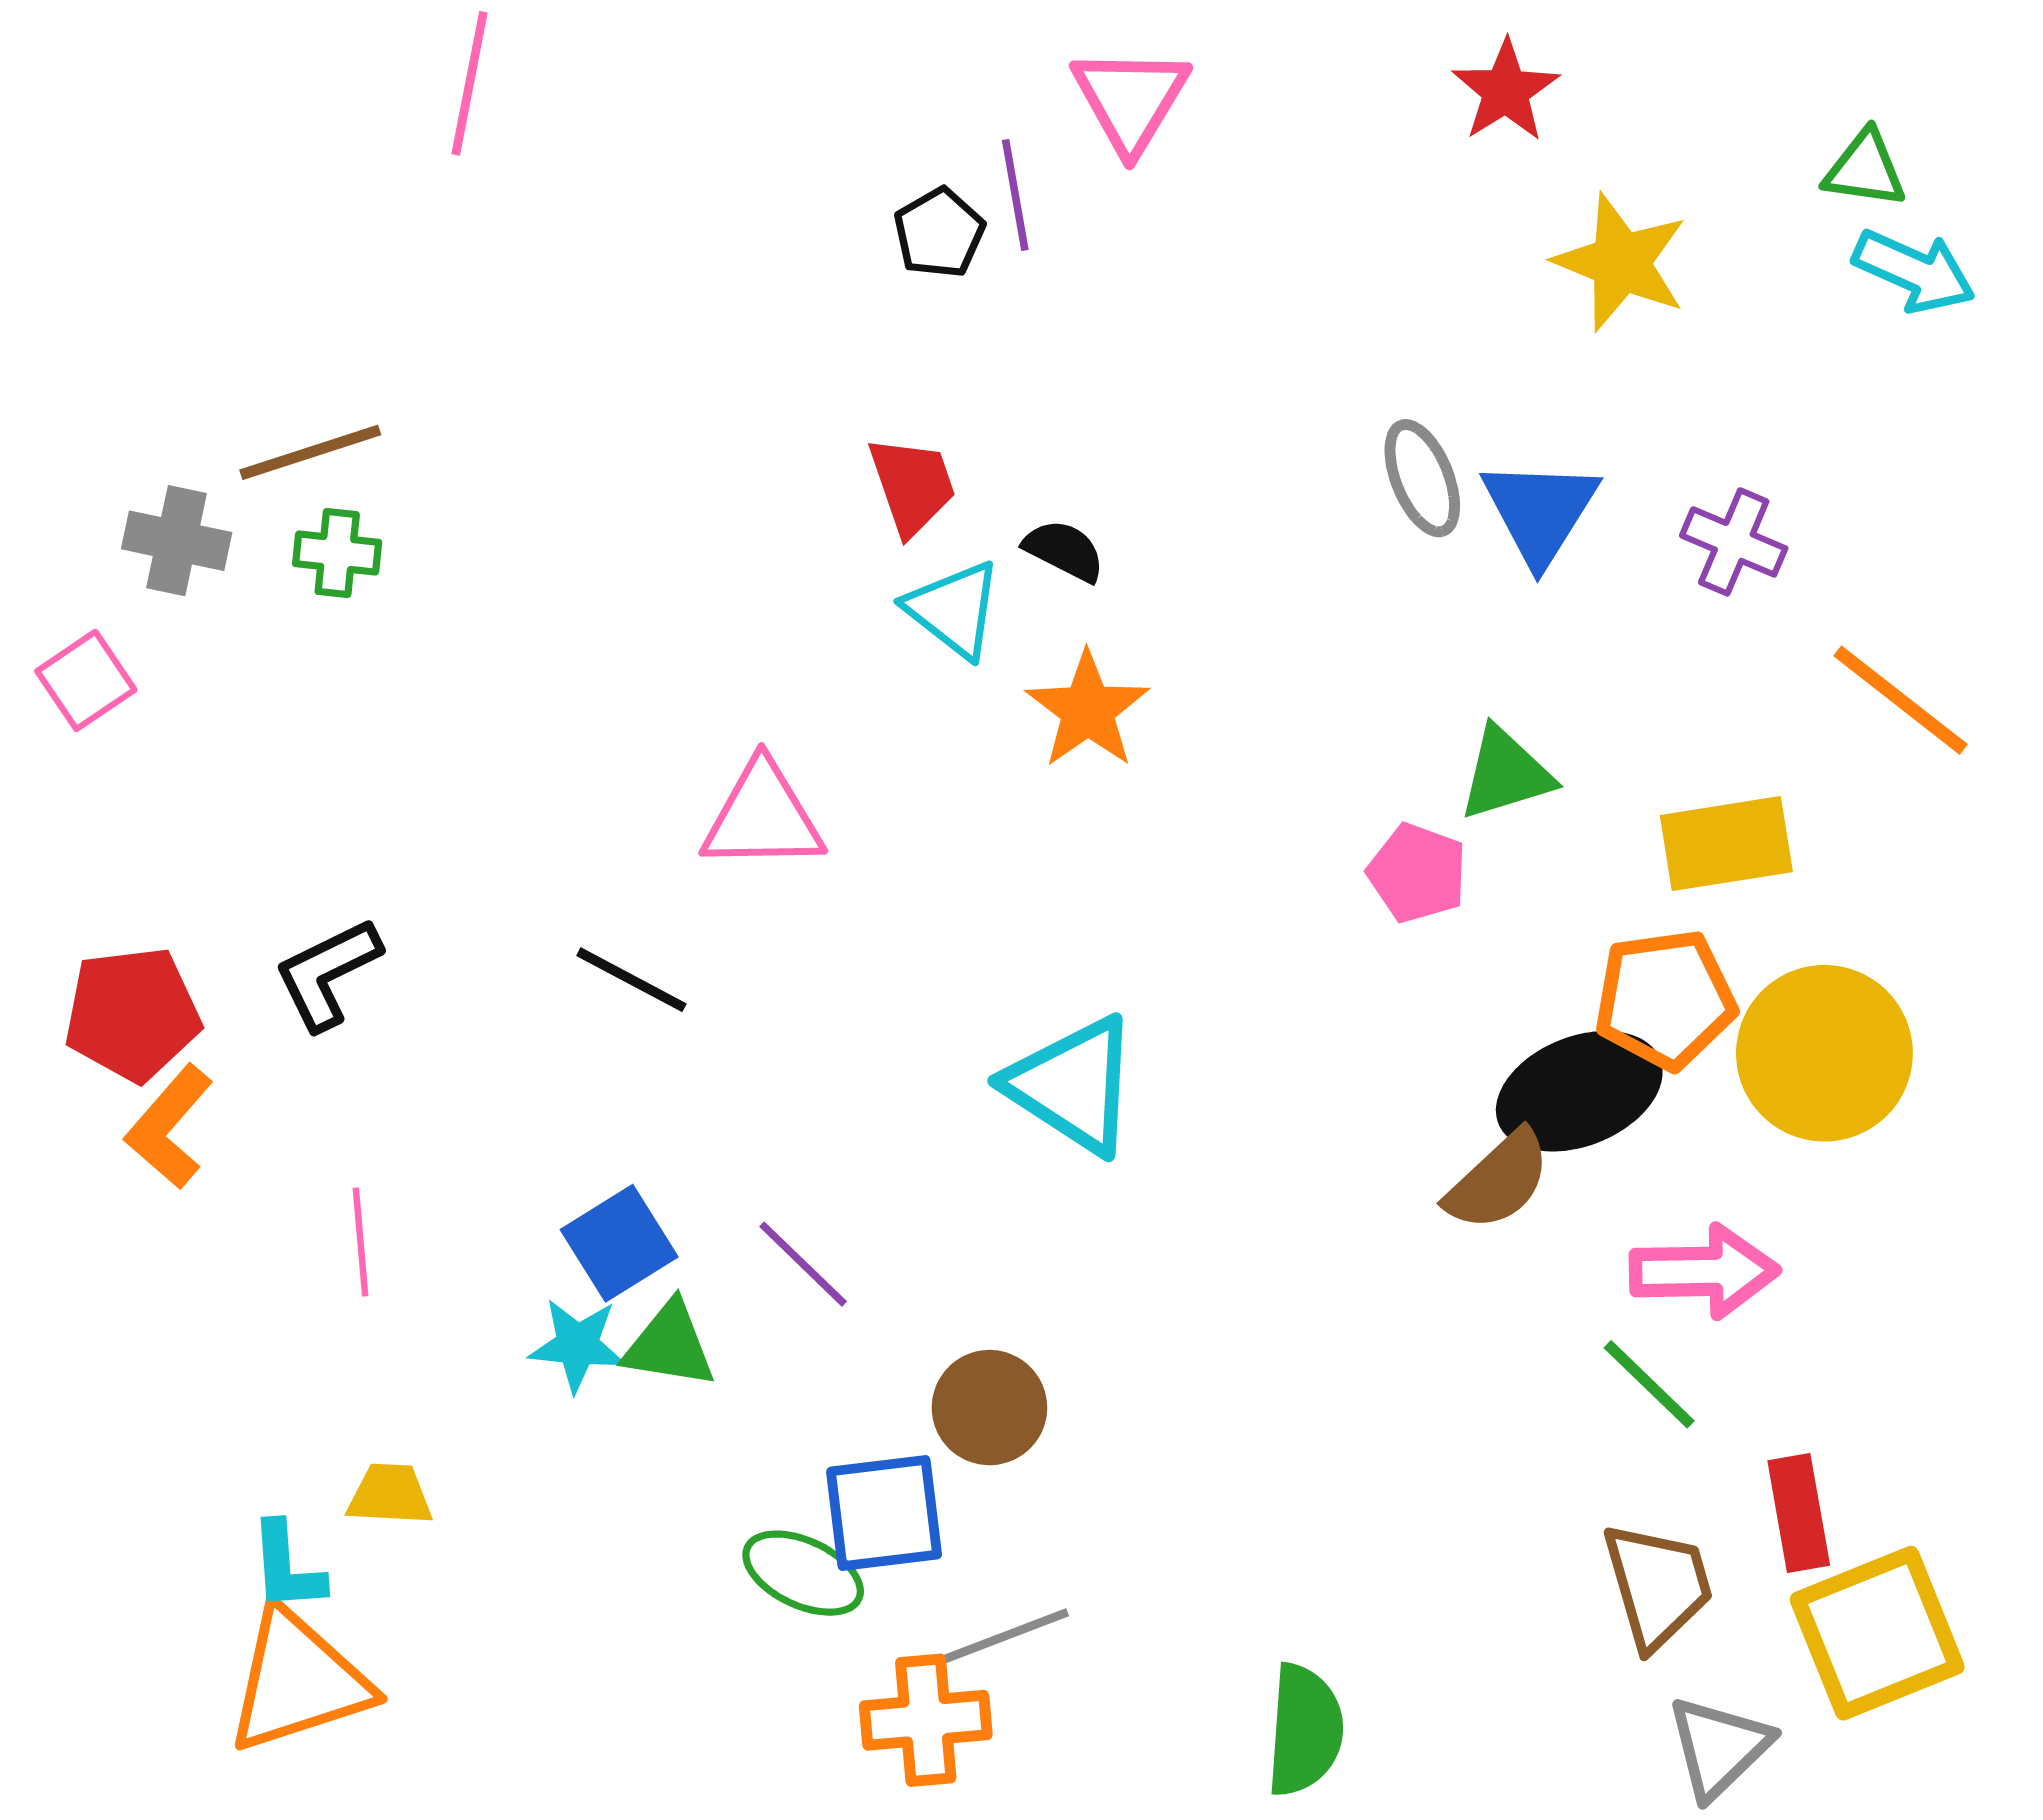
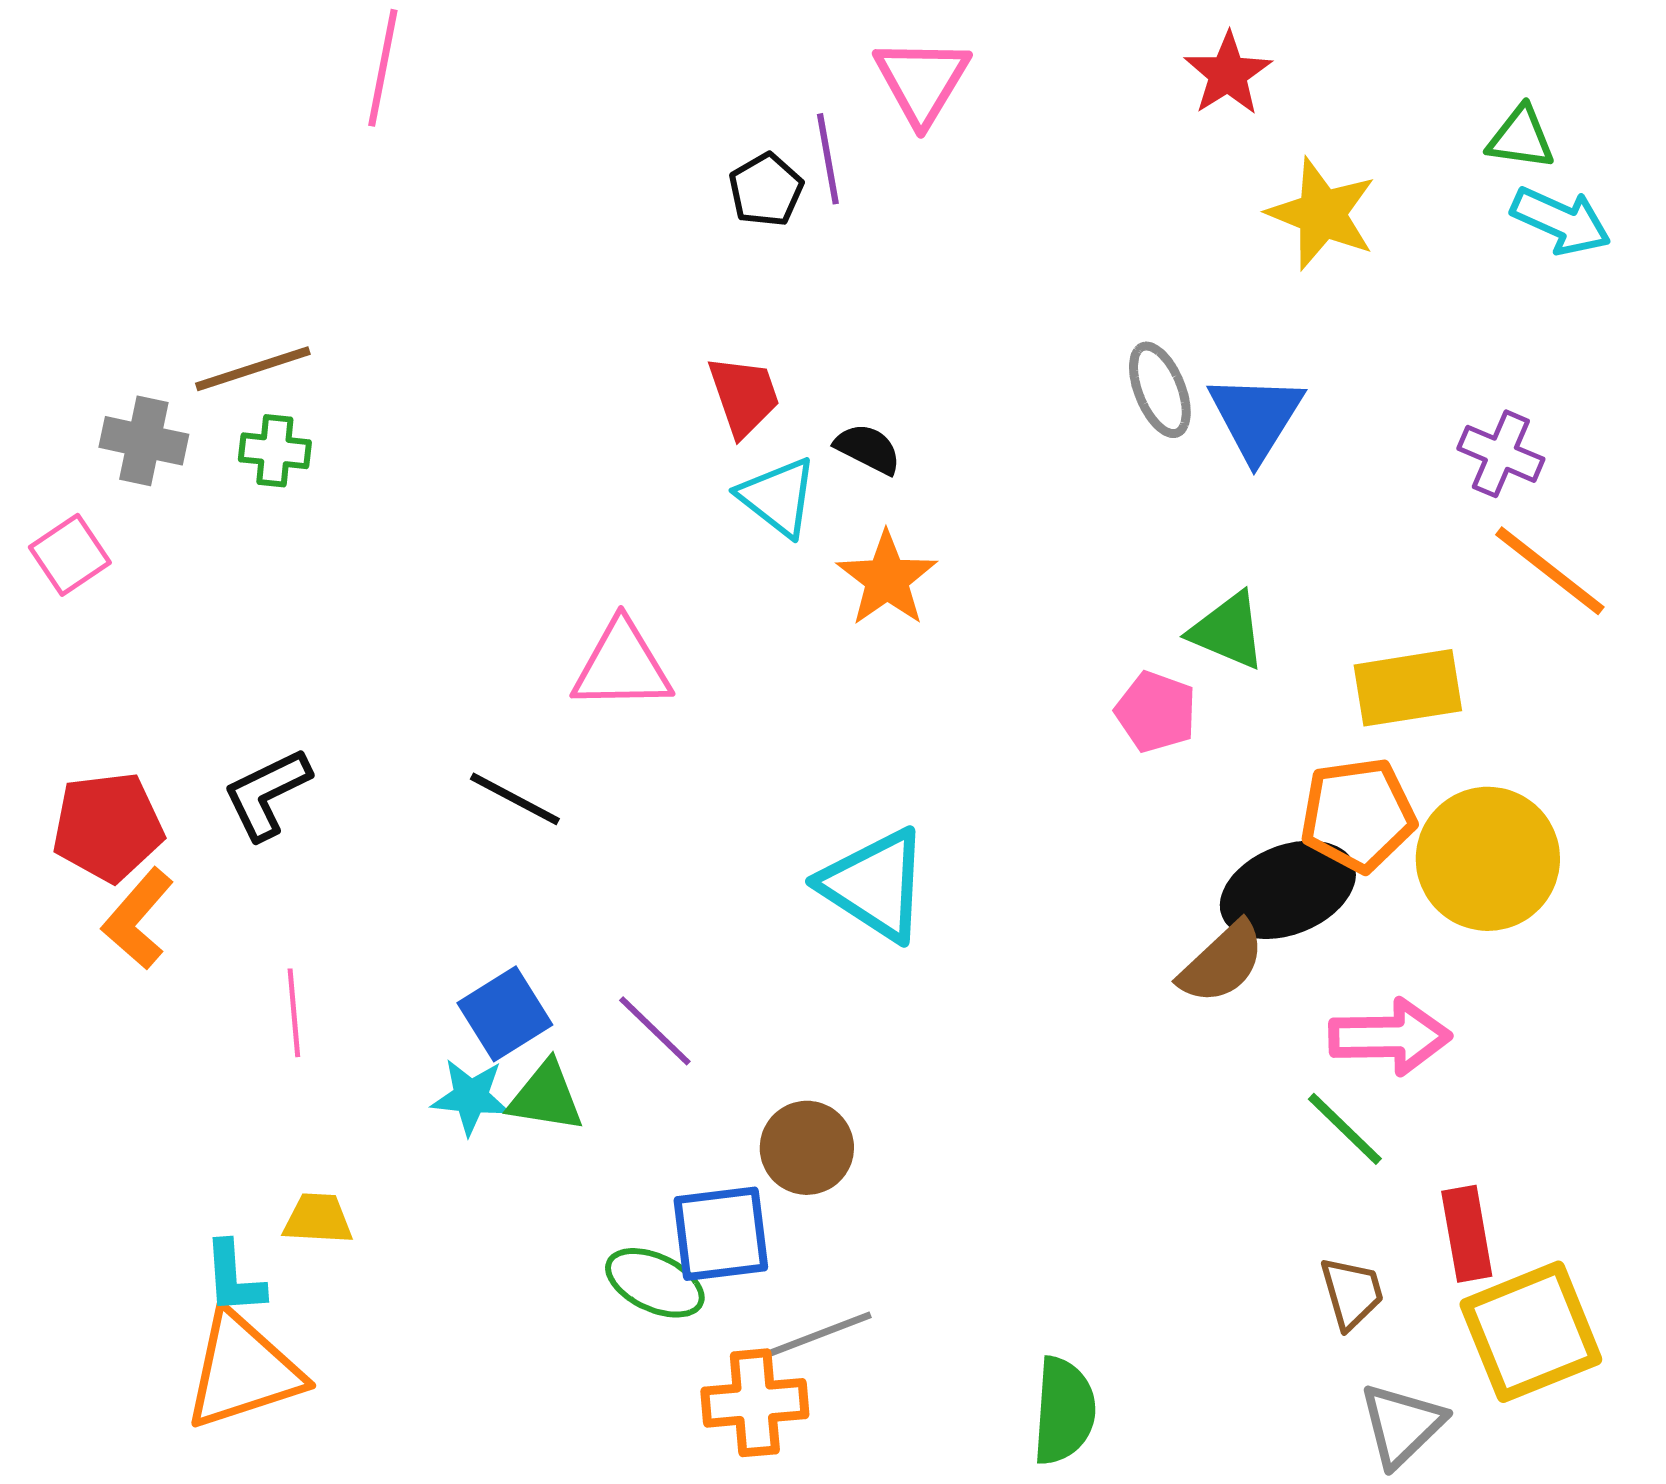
purple cross: (1734, 542) -> (1501, 454), moved
green triangle: (1506, 774) -> (1228, 631), turned 40
brown trapezoid: (1658, 1585) -> (1352, 1293), size x0.7

